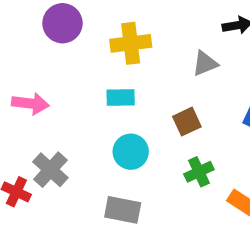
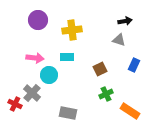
gray triangle: (205, 63) -> (119, 40), moved, turned 40
pink arrow: (30, 104) -> (35, 58), moved
cyan circle: (131, 152) -> (49, 75), moved

